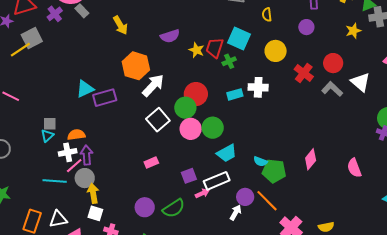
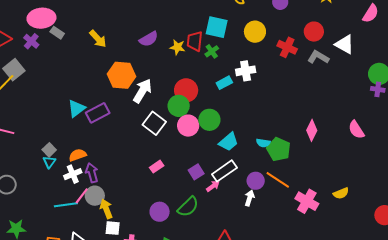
gray square: (50, 124) -> (49, 150), turned -32
pink line: (74, 166) -> (82, 196), moved
green pentagon: (274, 171) -> (279, 149), turned 30

